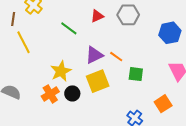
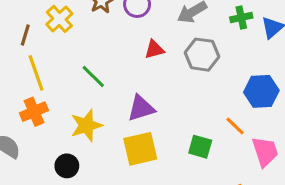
green line: (69, 28) -> (93, 76), moved
orange line: (116, 57) -> (235, 126), moved
black circle: (72, 93) -> (67, 166), moved
orange cross: (50, 94) -> (34, 112), moved

